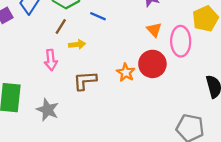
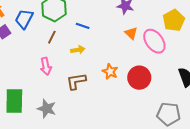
pink ellipse: (181, 41) -> (154, 41), turned -30
yellow arrow: (77, 44) -> (78, 50), moved
red circle: (152, 64) -> (139, 78), moved

